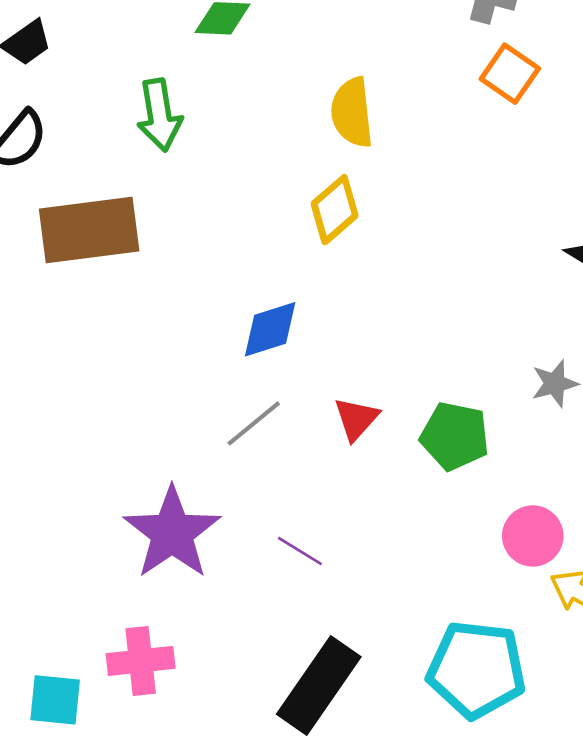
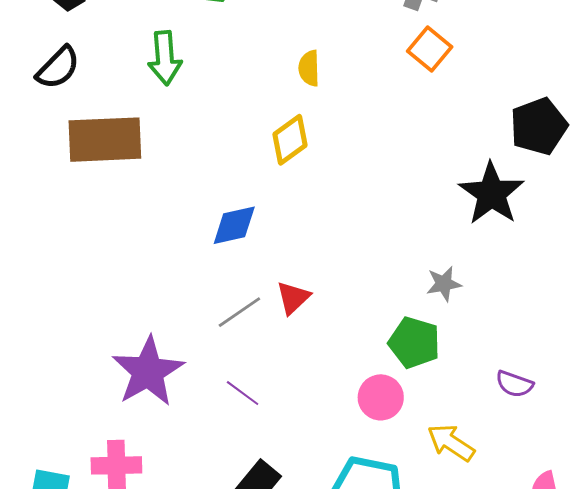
yellow semicircle: (352, 113) -> (309, 68), size x0.7
gray line: (254, 423) -> (239, 312), moved
green pentagon: (455, 436) -> (414, 343), moved
pink circle: (533, 536) -> (381, 397), moved

